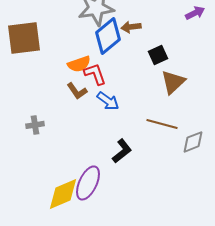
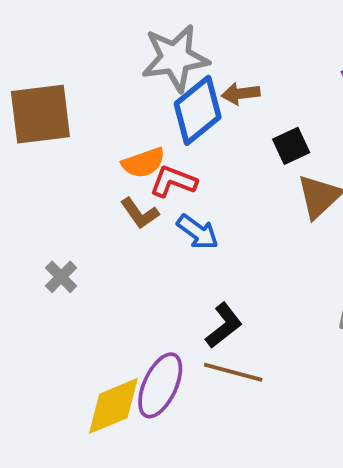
red L-shape: (95, 74) -> (173, 181), turned -50
brown line: (162, 124) -> (233, 372), moved
gray cross: (35, 125) -> (61, 277), turned -36

